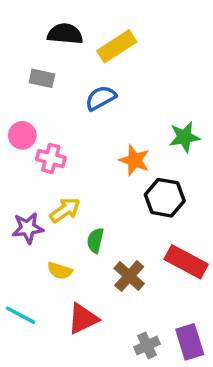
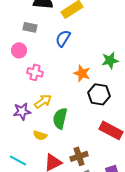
blue semicircle: (101, 98) -> (63, 38), turned -30
pink circle: (22, 135) -> (19, 50), moved
green semicircle: (95, 240) -> (60, 118), size x1.5
brown cross: (129, 276) -> (79, 156), moved, turned 30

